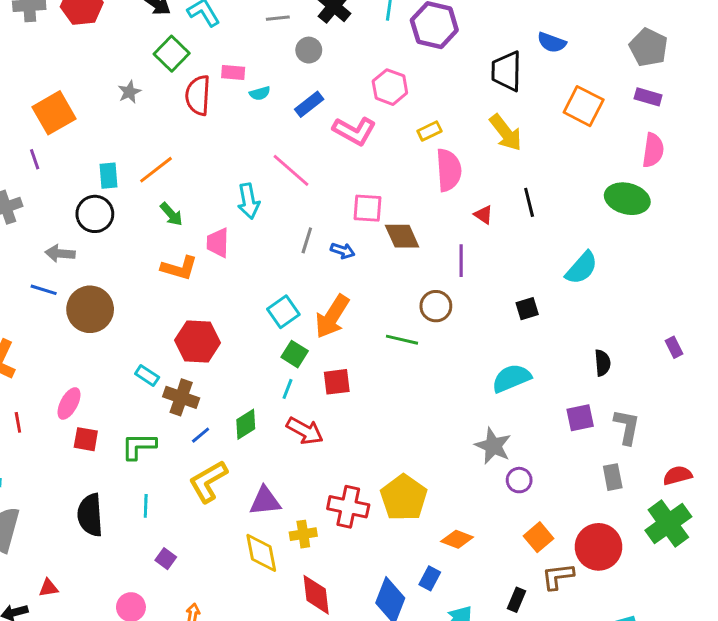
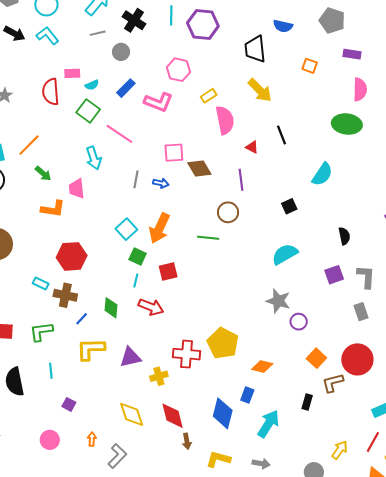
gray pentagon: (648, 47) -> (332, 21), moved
green square: (172, 54) -> (88, 111), moved
orange square: (584, 106) -> (310, 66), size x0.6
green diamond: (246, 424) -> (111, 308), turned -45
yellow L-shape: (208, 481) -> (91, 349), turned 36
yellow diamond: (261, 553) -> (132, 414), moved

